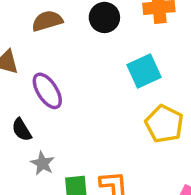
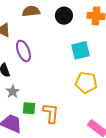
yellow pentagon: (164, 124) -> (86, 83), turned -30

